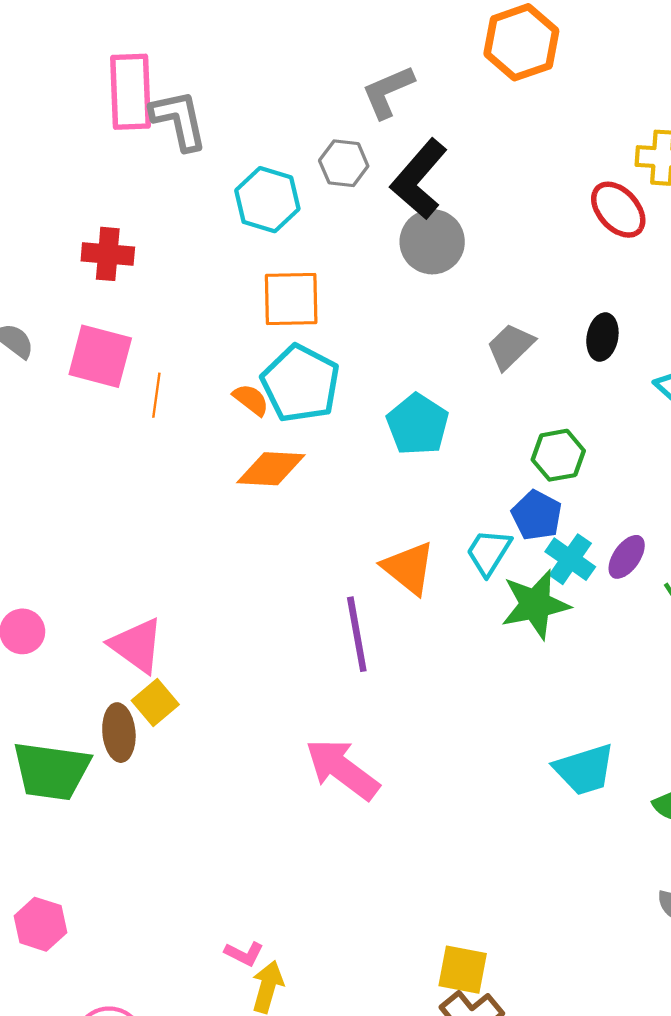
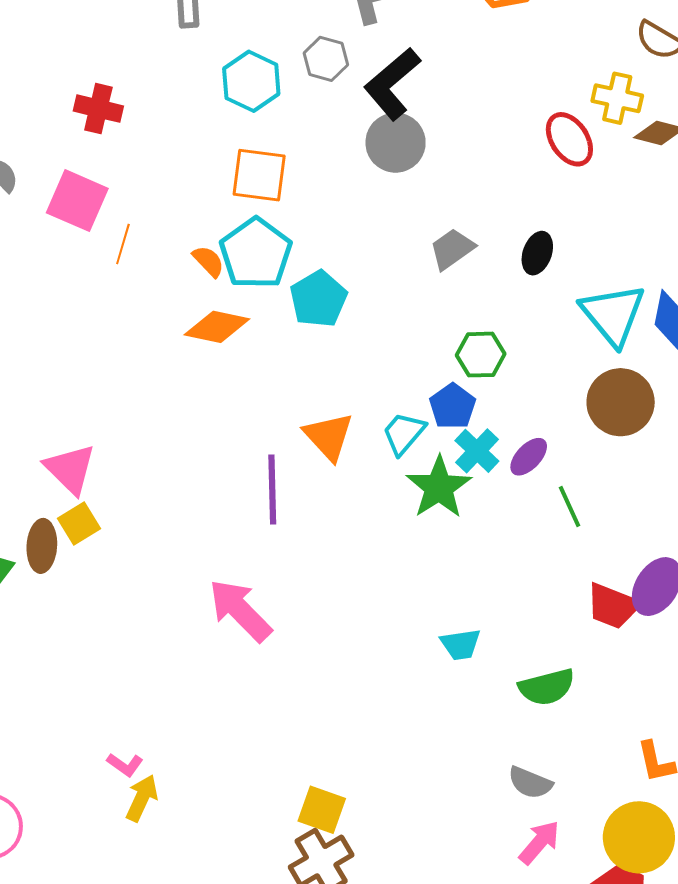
cyan pentagon: (418, 424) -> (318, 299), moved
green star: (535, 604) -> (439, 487), turned -30
cyan trapezoid: (584, 769) -> (461, 644), size x0.7

